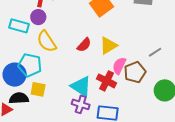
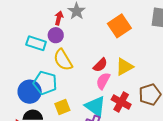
pink semicircle: (119, 66) -> (103, 81), moved
yellow square: (38, 89) -> (62, 107), moved, turned -35

